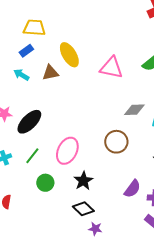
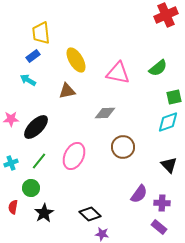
yellow trapezoid: (34, 28) -> (41, 33), turned -100
brown triangle: (50, 73) -> (67, 91), moved
gray diamond: (134, 110) -> (105, 113), moved
black star: (83, 181) -> (44, 213), moved
green circle: (45, 183) -> (31, 188), moved

